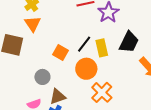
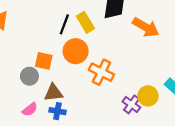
orange square: (61, 52) -> (44, 61), moved
brown triangle: (58, 97) -> (53, 93), turned 30

